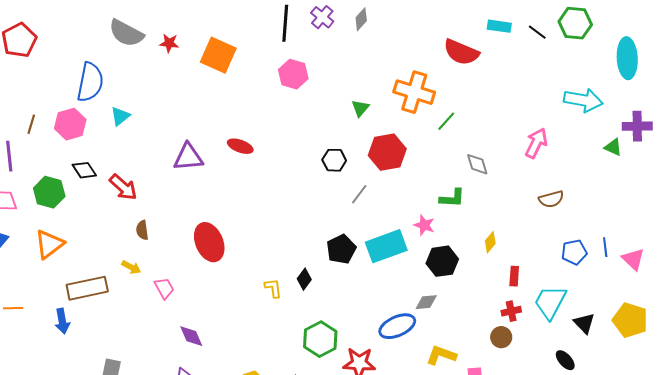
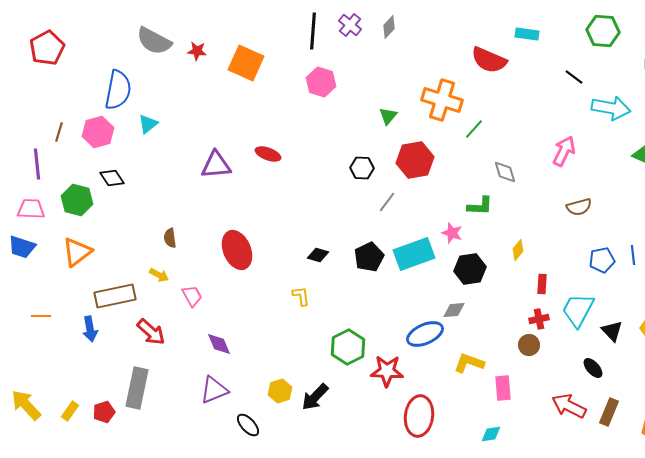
black line: (537, 32) -> (574, 77), moved
red arrow: (123, 187) -> (151, 332), moved
black diamond: (304, 279) -> (318, 255), moved, turned 70

